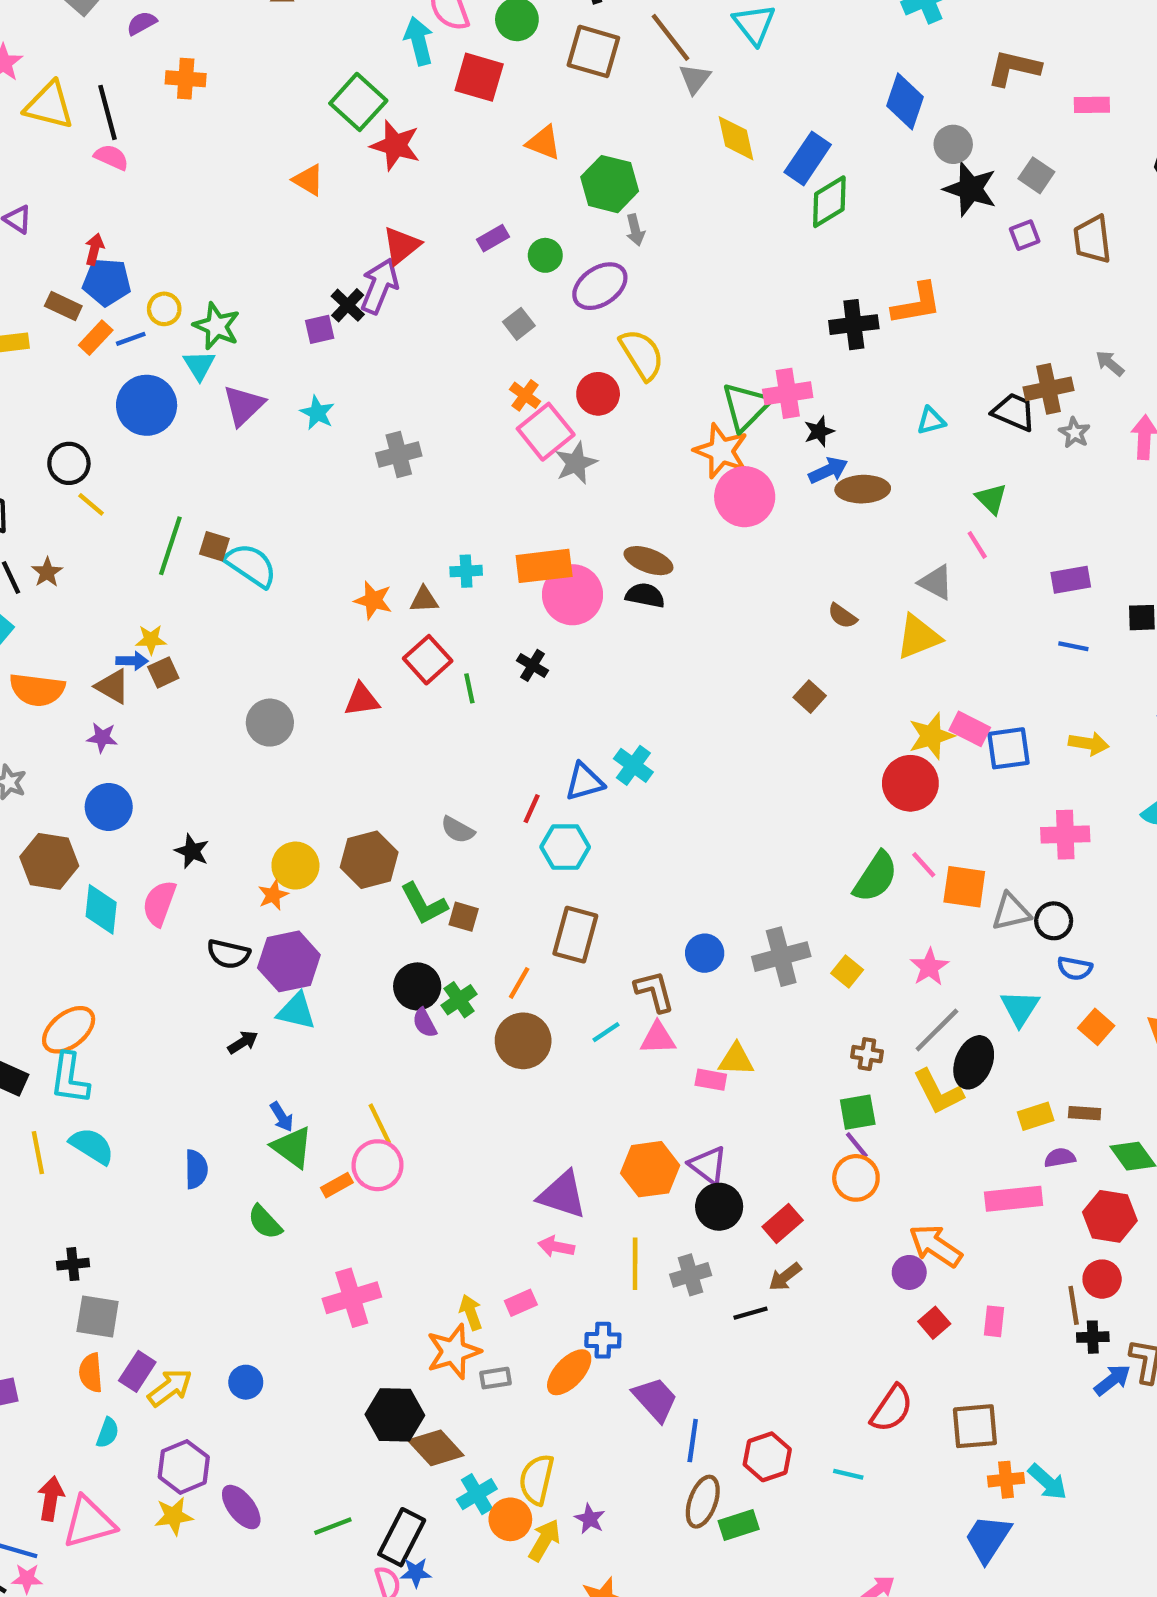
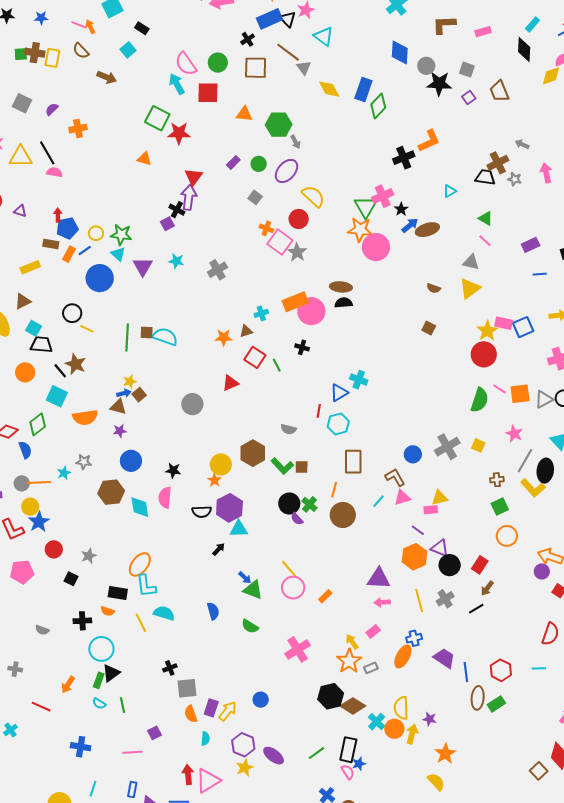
brown star: (47, 572) -> (76, 364), size x1.5
purple line: (857, 1145) -> (418, 530), moved
orange rectangle: (337, 1185) -> (325, 596), moved

